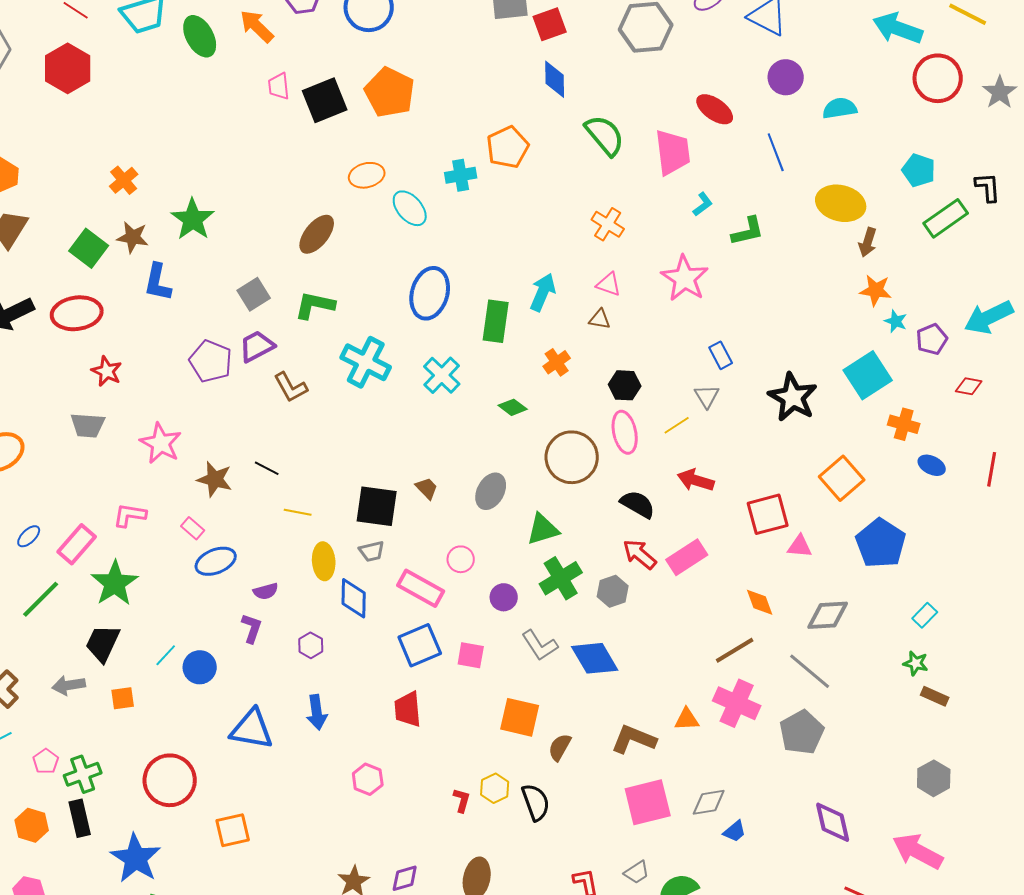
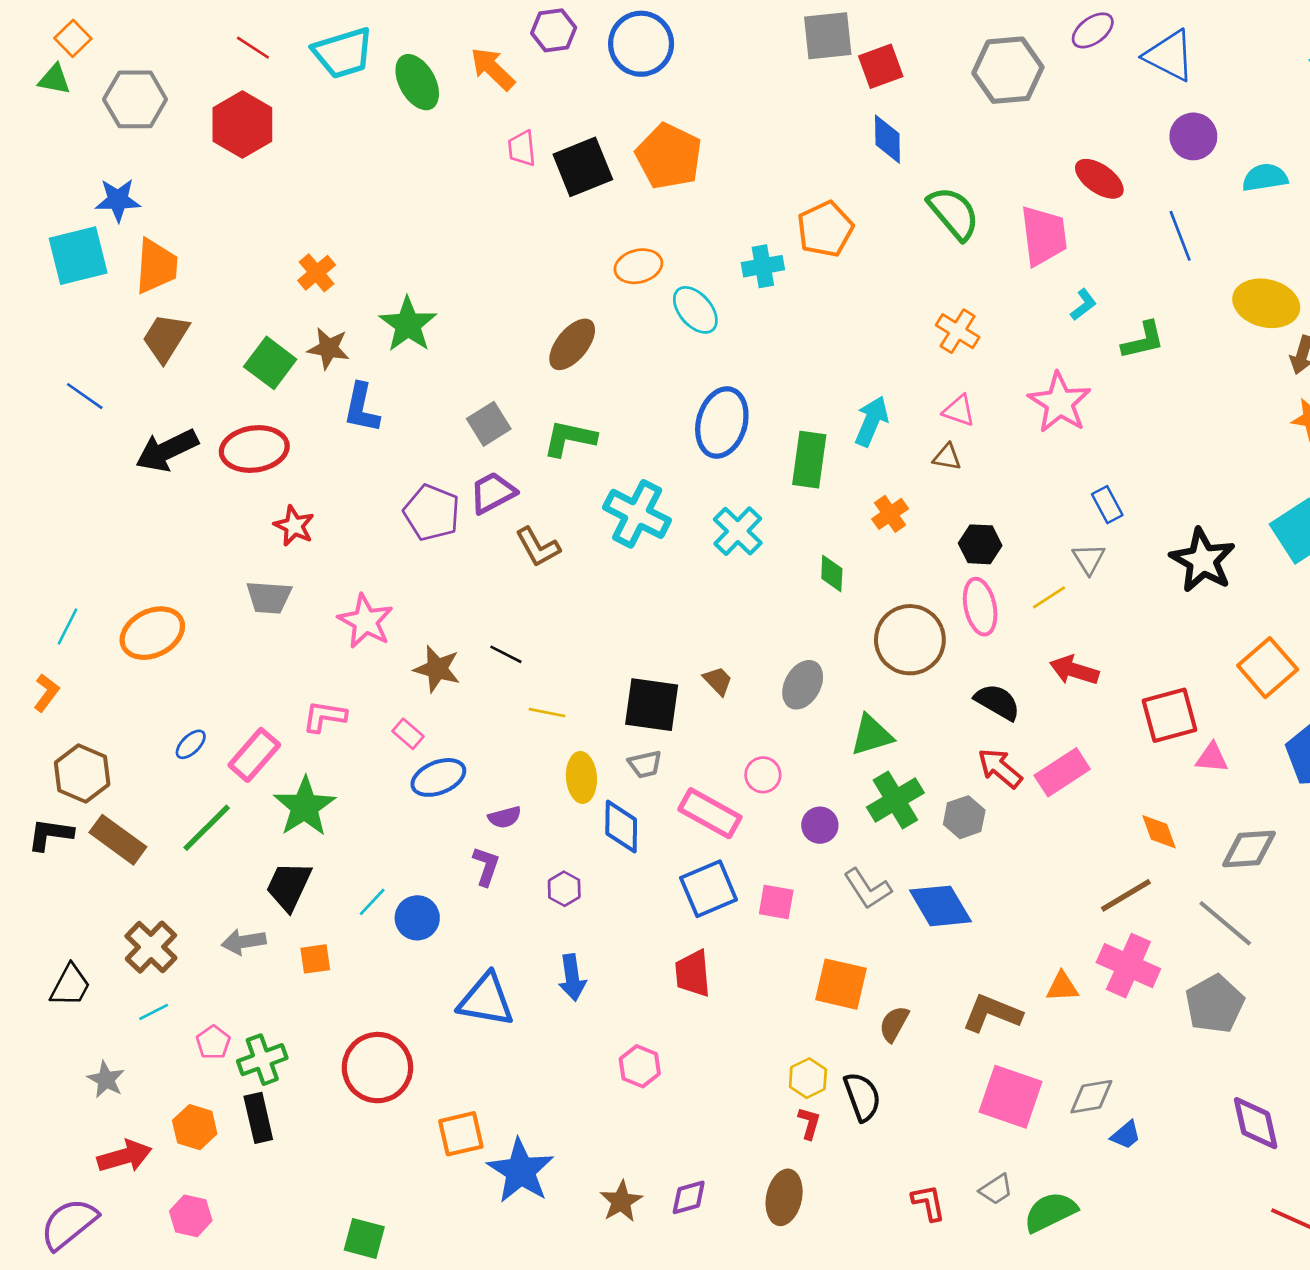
green diamond: (513, 407) -> (832, 574), turned 56
red L-shape: (462, 800) -> (809, 1123), moved
pink square: (648, 802) -> (1011, 1097), turned 33
blue star: (136, 858) -> (521, 1171), moved

